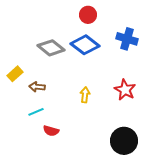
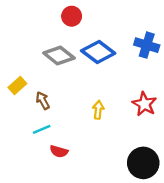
red circle: (88, 15) -> (72, 16), moved
brown arrow: (37, 87) -> (43, 101), turned 56

